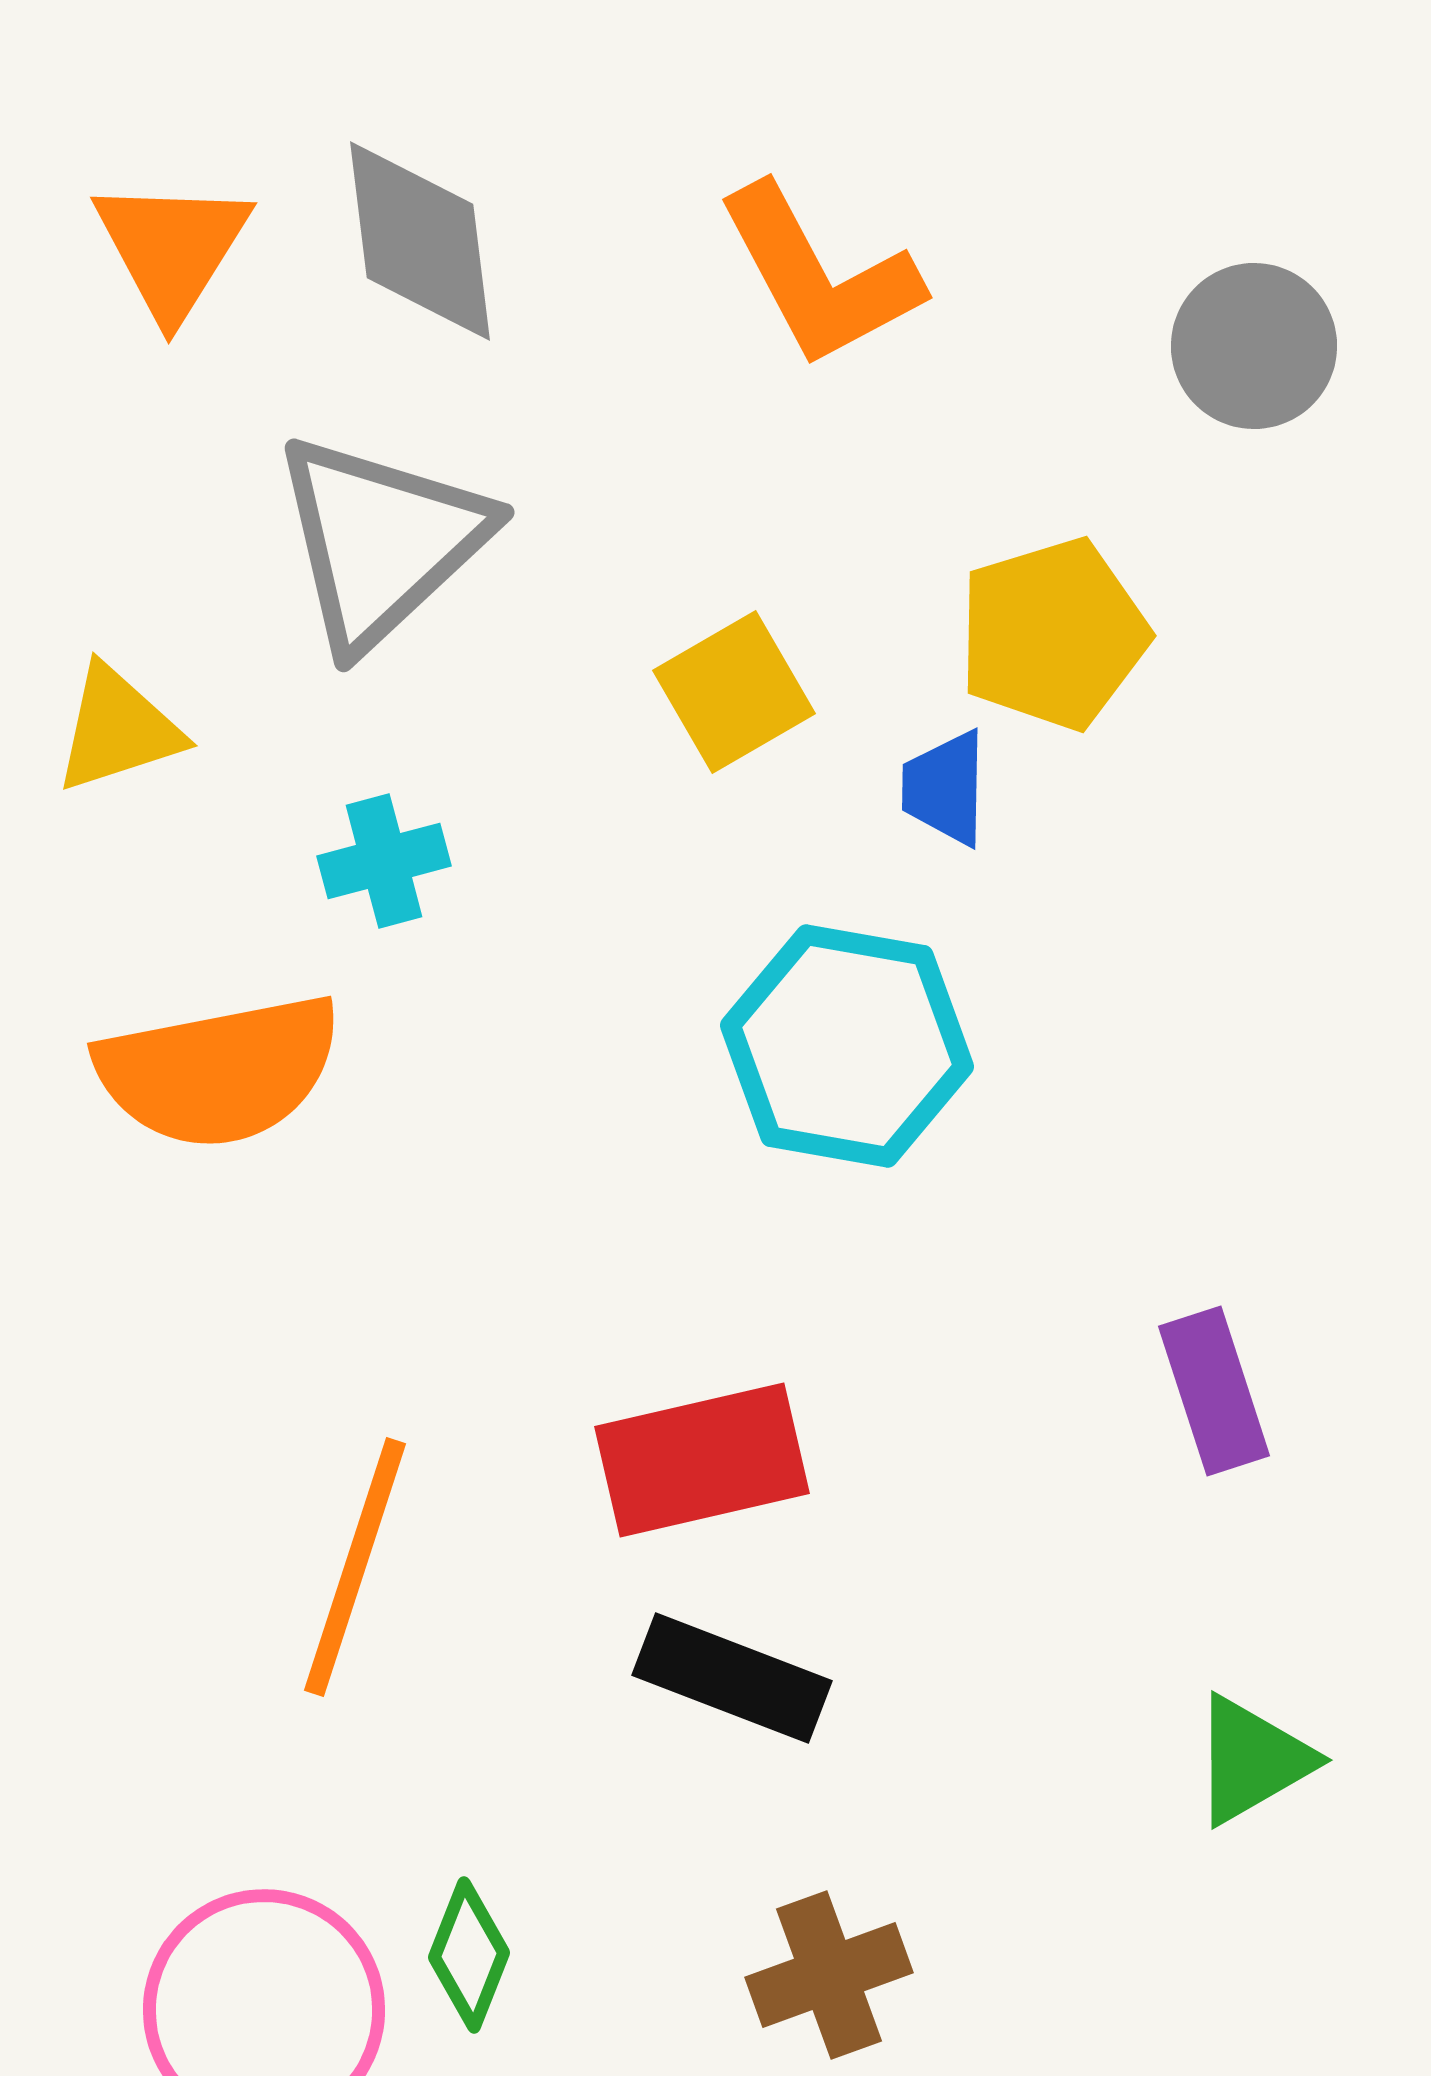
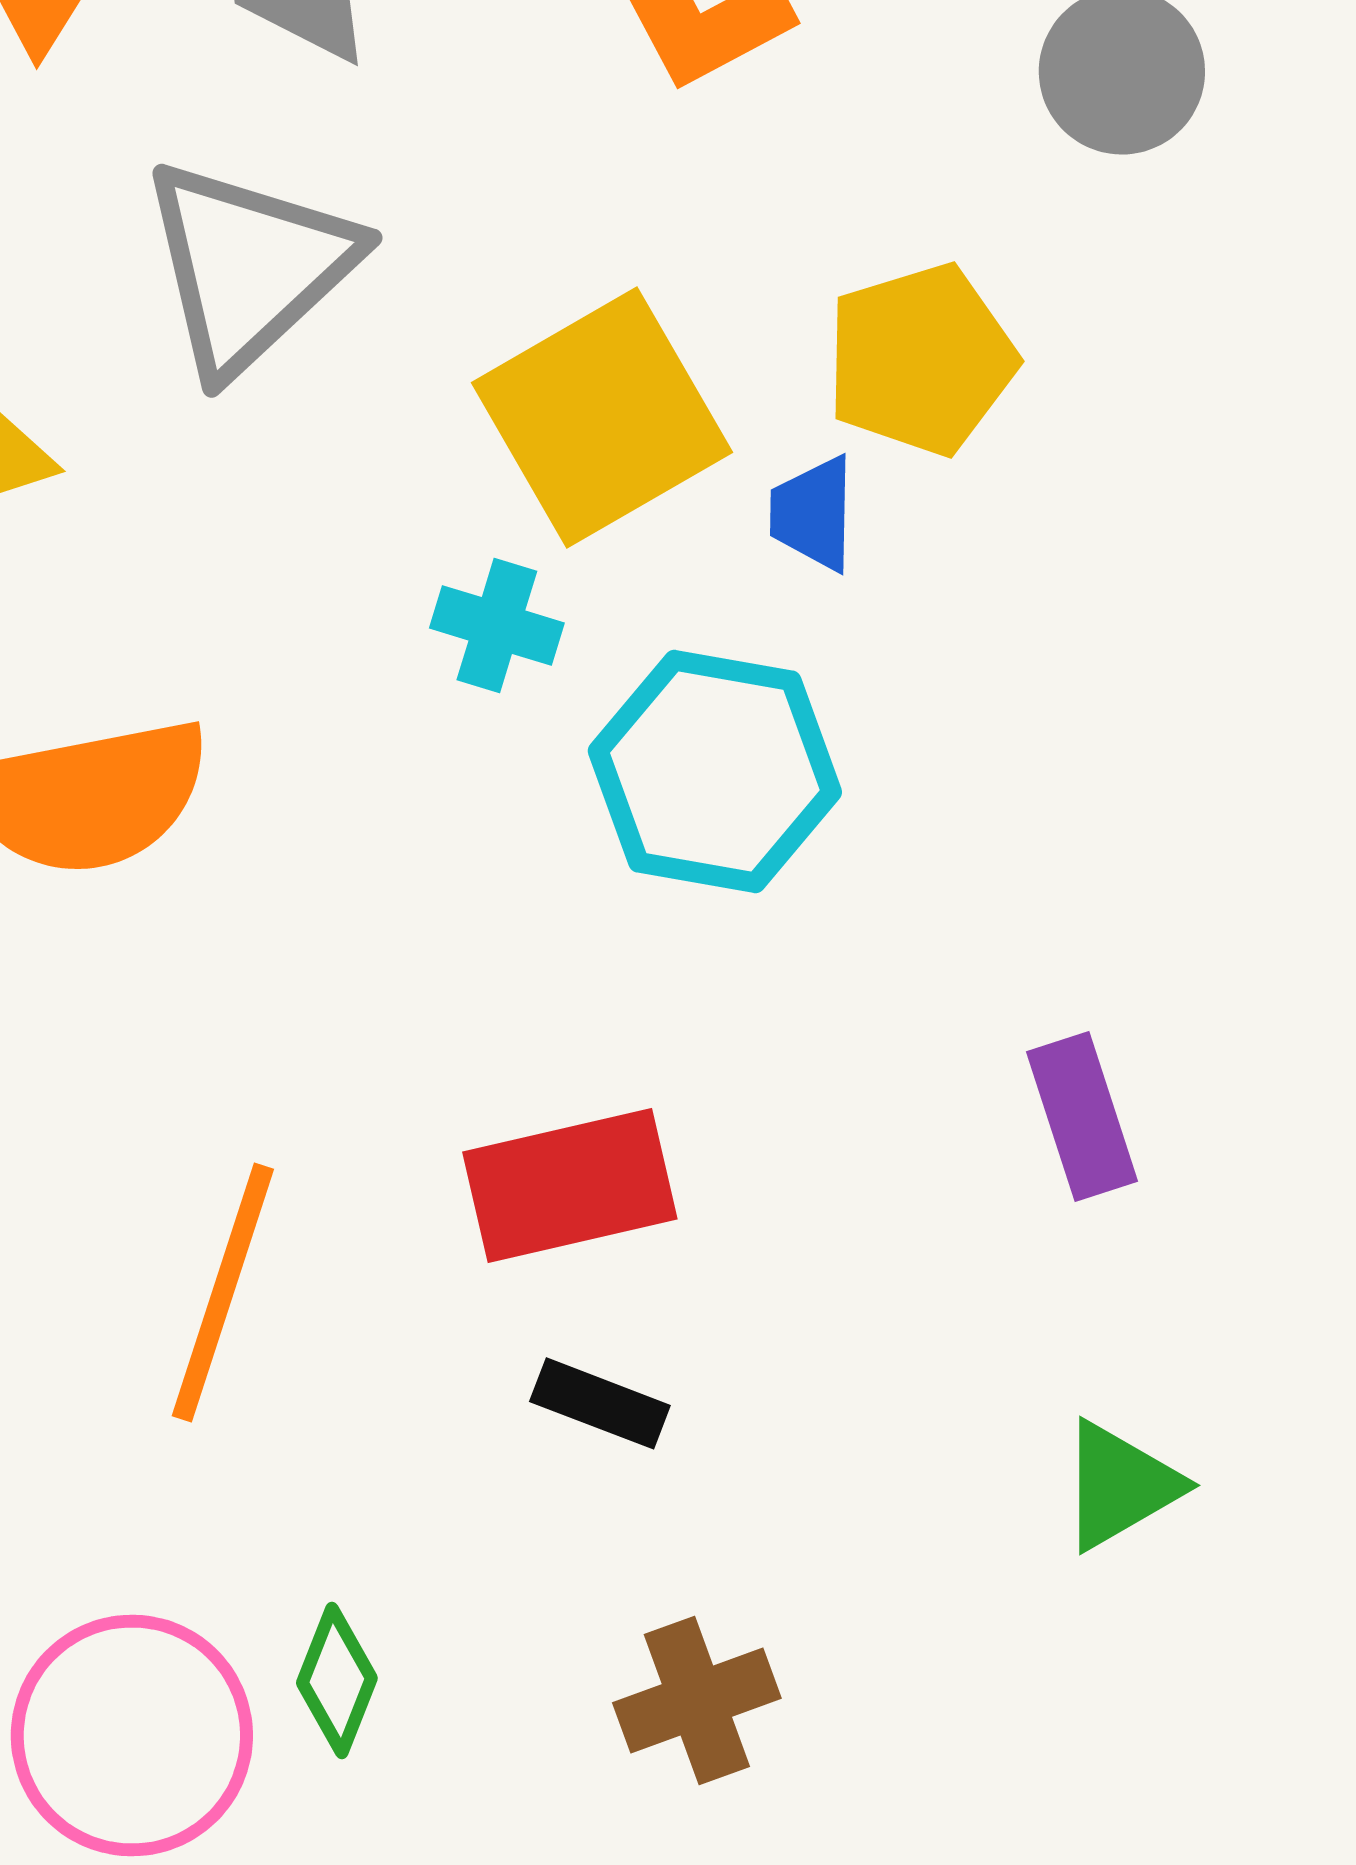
yellow square: (734, 692) -> (602, 417), size x1.6
cyan cross: (384, 861) -> (497, 625), moved, turned 32
black rectangle: (732, 1678) -> (600, 1403), size x0.7

